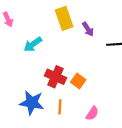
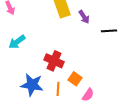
cyan arrow: (33, 44) -> (17, 42), moved
orange square: (78, 81) -> (75, 79), moved

